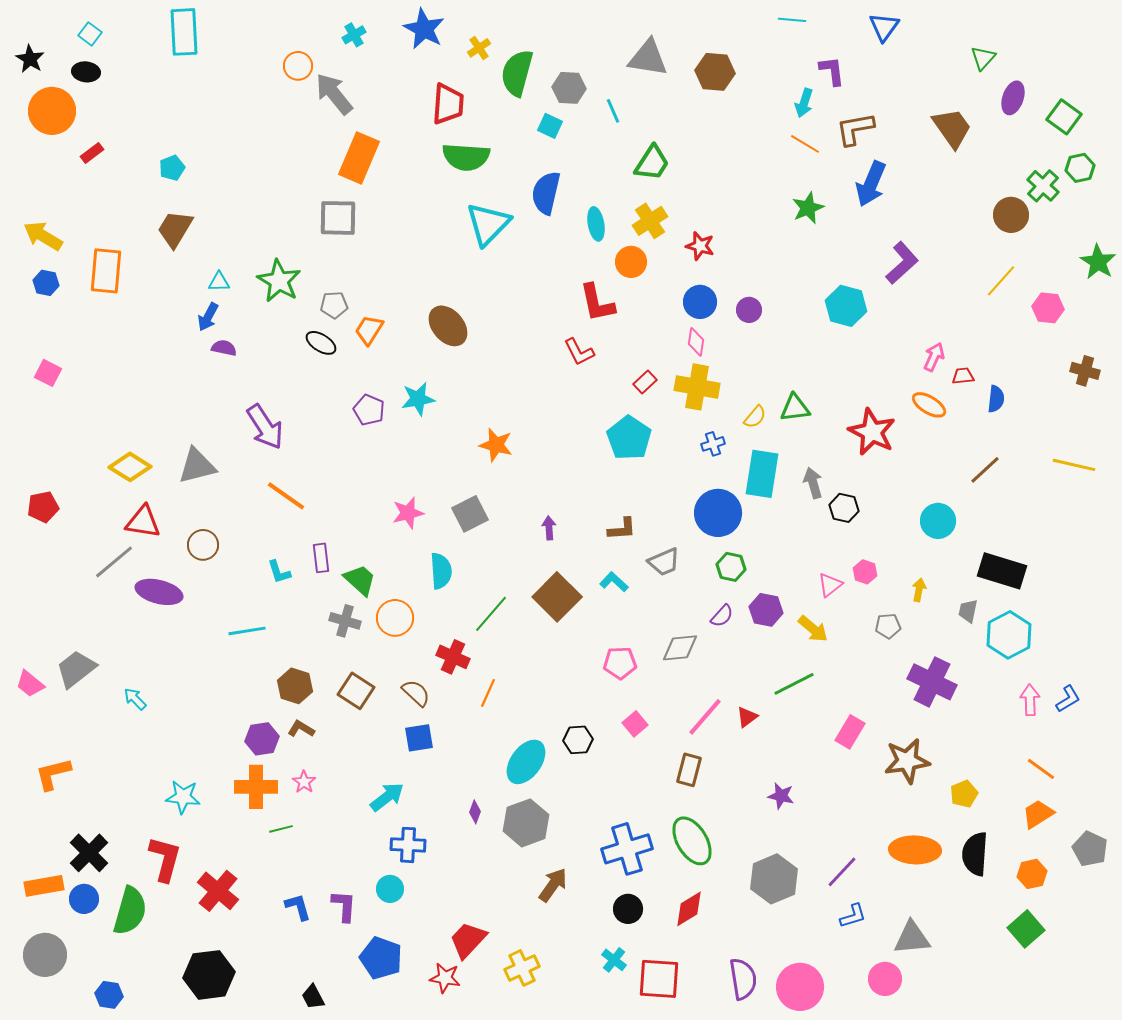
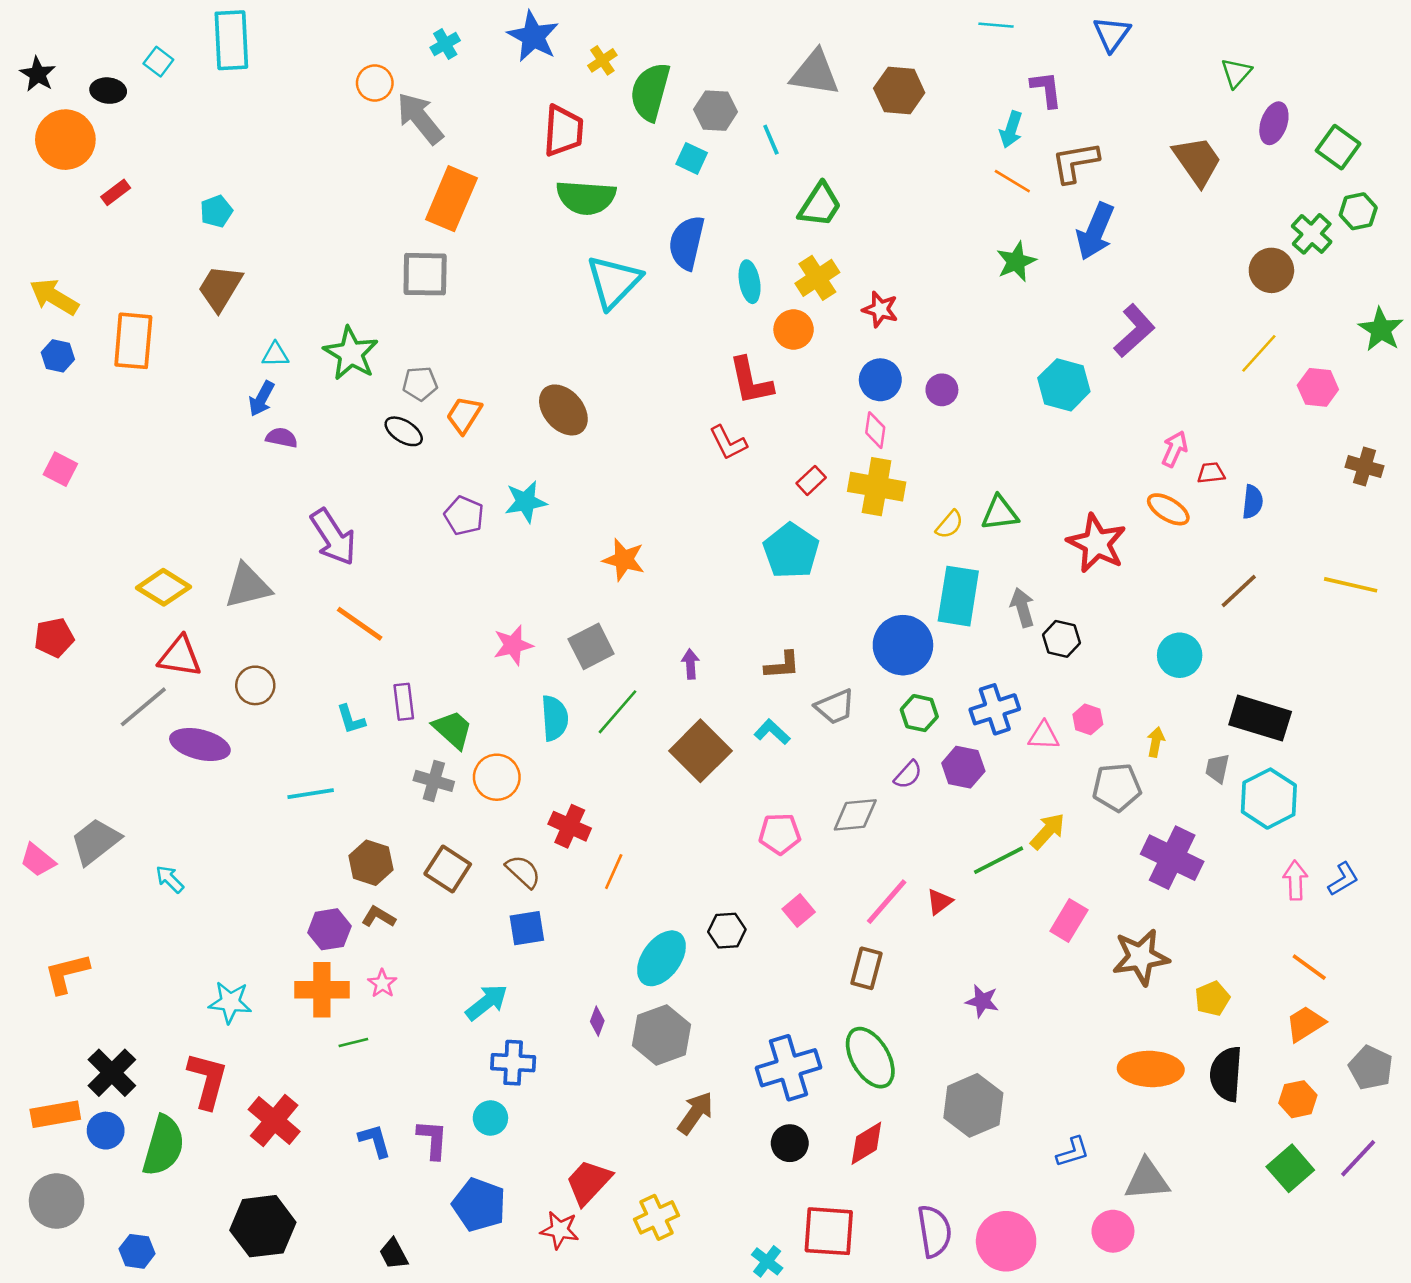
cyan square: (90, 34) -> (158, 62), moved
blue cross: (713, 444) -> (995, 709), moved, size x1.6
pink triangle: (830, 585) -> (1044, 736), turned 40
green line: (491, 614) -> (617, 712), moved
gray pentagon: (888, 626) -> (1117, 787), size x1.5
yellow arrow: (813, 629) -> (1048, 831), moved, turned -88
purple line: (842, 872) -> (1358, 1158), moved
cyan cross: (614, 960) -> (767, 1261), moved

